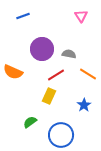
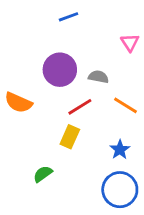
blue line: (23, 16) -> (68, 17), moved
pink triangle: (81, 16) -> (130, 43), moved
blue circle: (61, 135) -> (120, 190), moved

